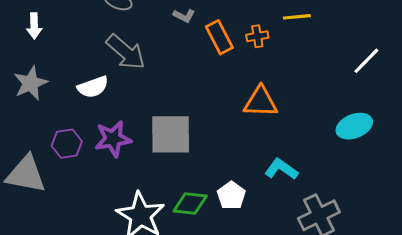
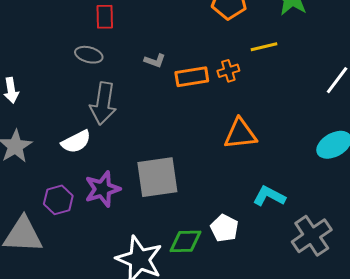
orange rectangle: (219, 37) -> (192, 77), turned -64
gray arrow: (126, 52) -> (103, 103), turned 66

